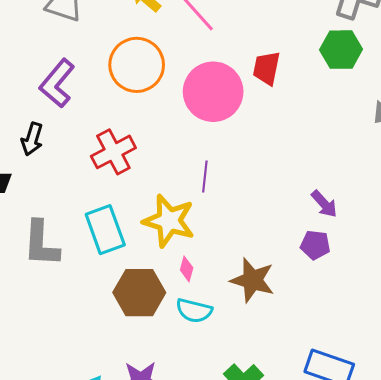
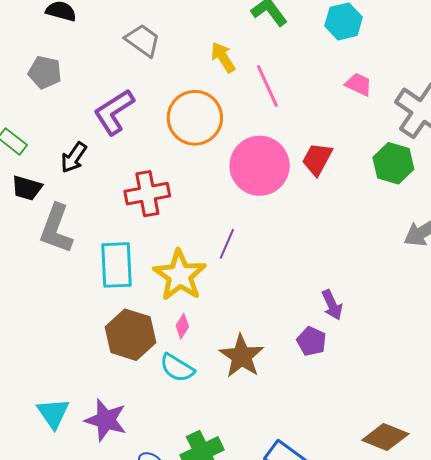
gray L-shape: (41, 244) -> (56, 229), moved

